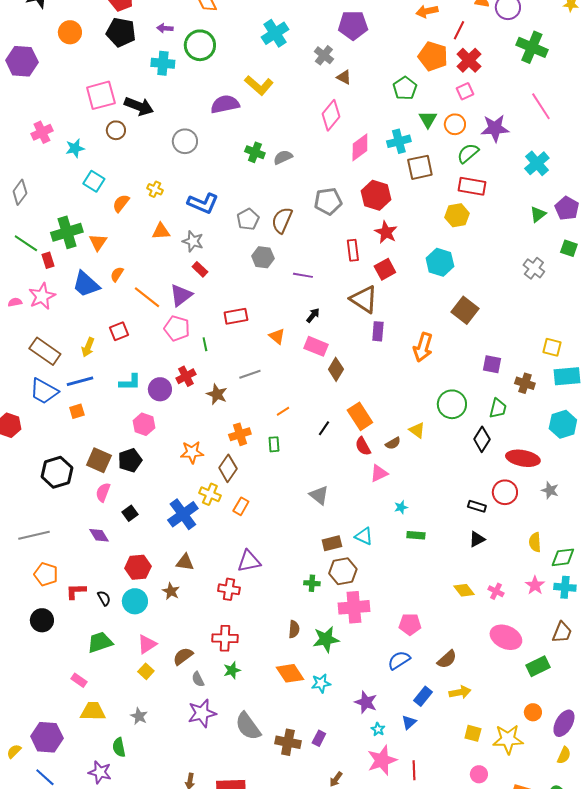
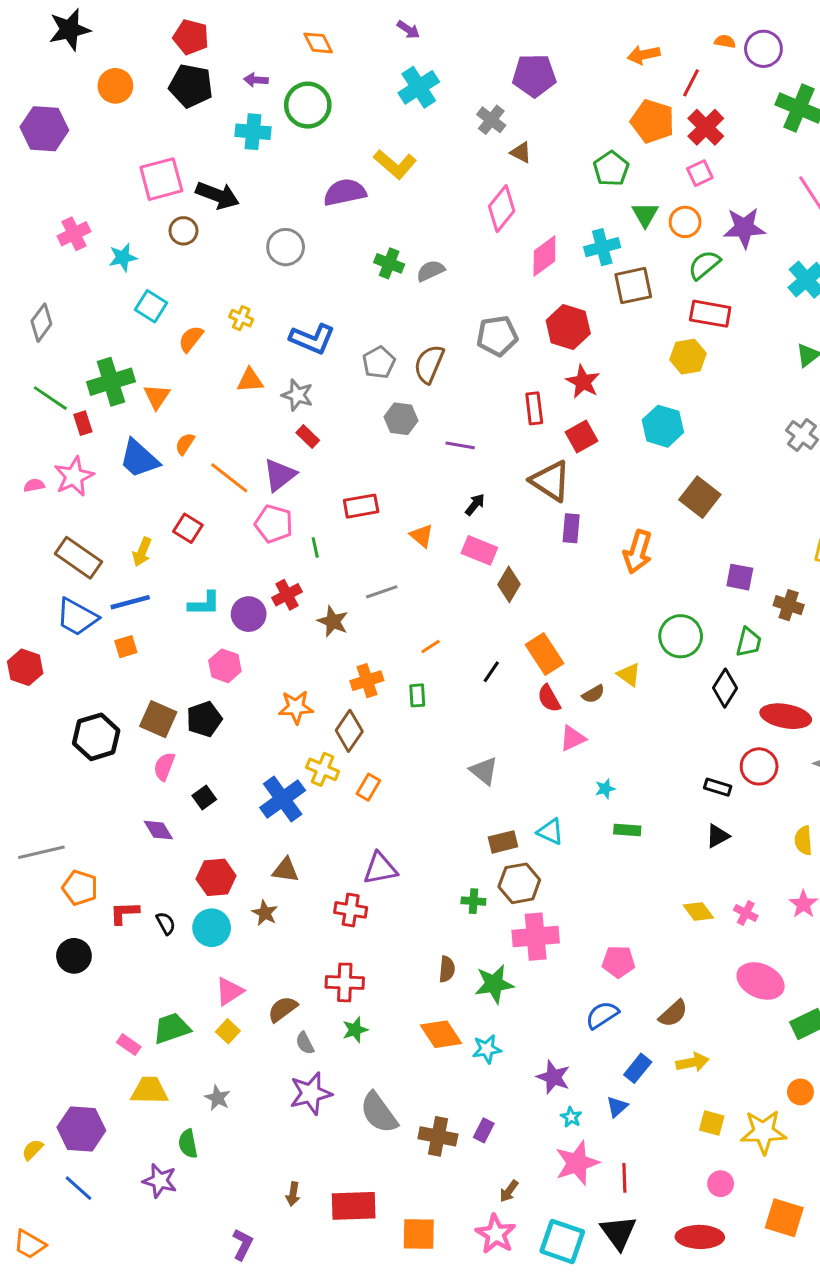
red square: (119, 331) -> (188, 528), turned -36
gray line: (34, 535) -> (41, 852), moved
green trapezoid: (100, 642) -> (172, 1028), moved

